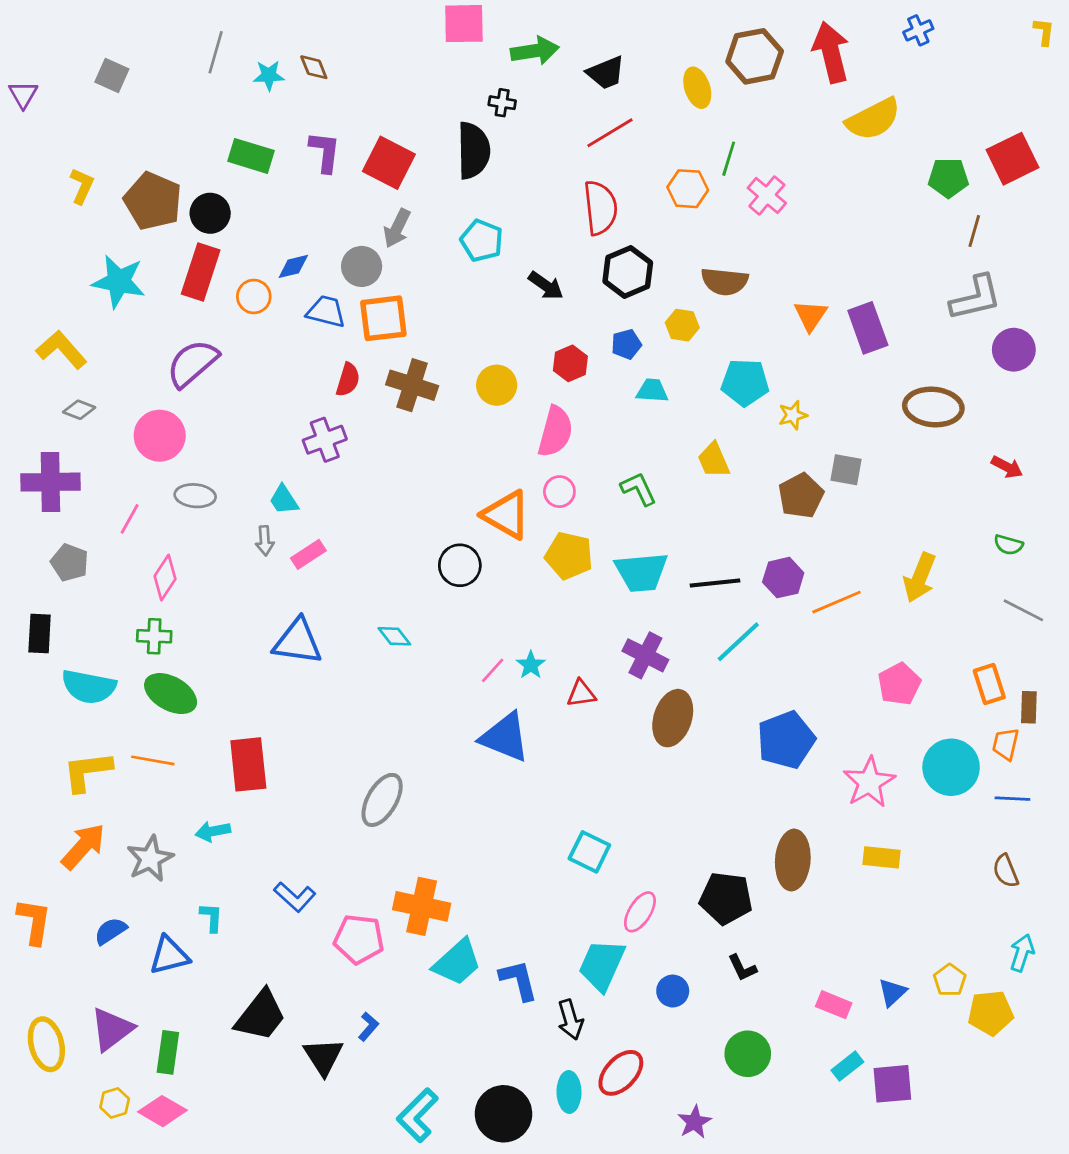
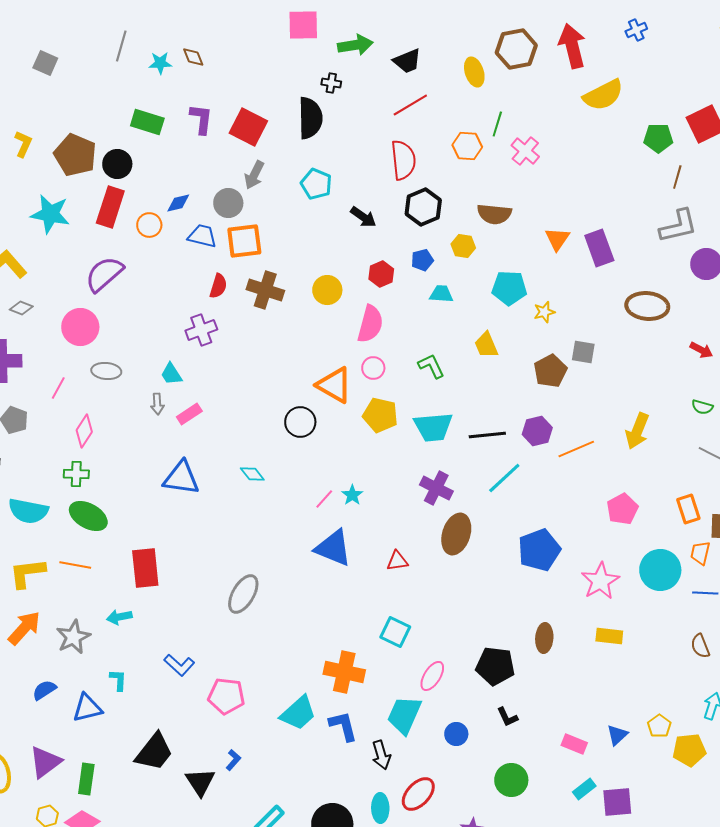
red triangle: (581, 694) -> (397, 561), moved
brown ellipse: (793, 860) -> (544, 638), size x0.7
orange cross: (422, 906) -> (344, 672), moved

